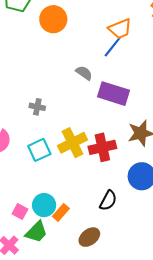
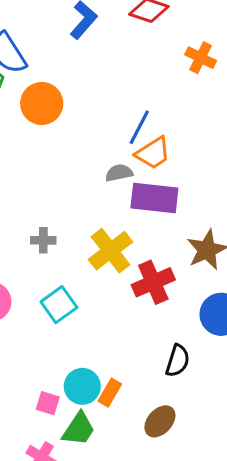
orange trapezoid: (120, 29) -> (153, 153), moved
gray semicircle: (84, 73) -> (119, 173), moved, turned -36
yellow cross: (72, 143) -> (110, 251), moved

